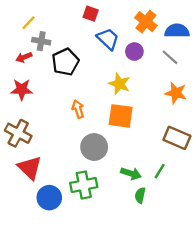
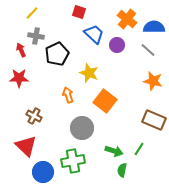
yellow line: (29, 23) -> (32, 13), moved
red arrow: (24, 57) -> (21, 50), turned 88
yellow star: (119, 84) -> (89, 73), moved
orange square: (121, 116) -> (105, 101), turned 30
brown cross: (18, 133) -> (34, 116), moved, size x0.7

